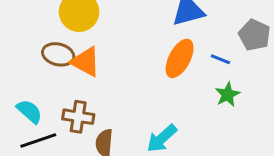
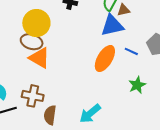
brown ellipse: (58, 54) -> (32, 42), moved
blue line: (220, 59) -> (131, 51), moved

